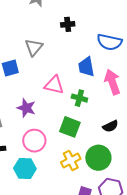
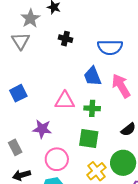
black cross: (68, 24) -> (65, 39), turned 32
gray triangle: (34, 47) -> (21, 41), moved

